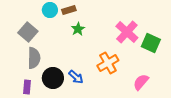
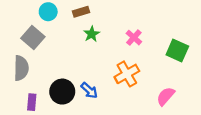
cyan circle: (50, 10) -> (48, 12), moved
pink cross: (127, 32) -> (134, 38), moved, size x0.6
gray semicircle: (34, 58) -> (21, 68), moved

